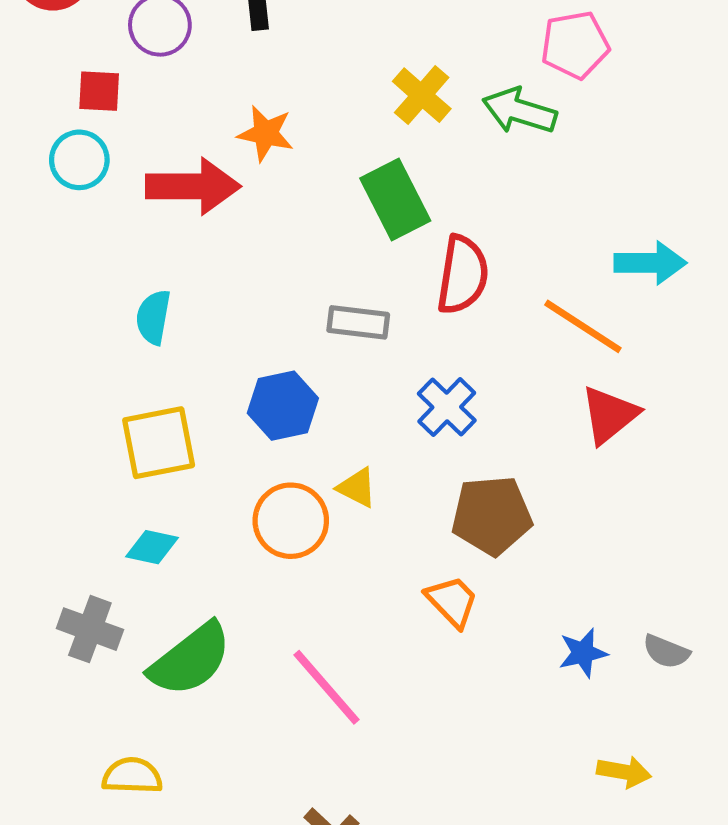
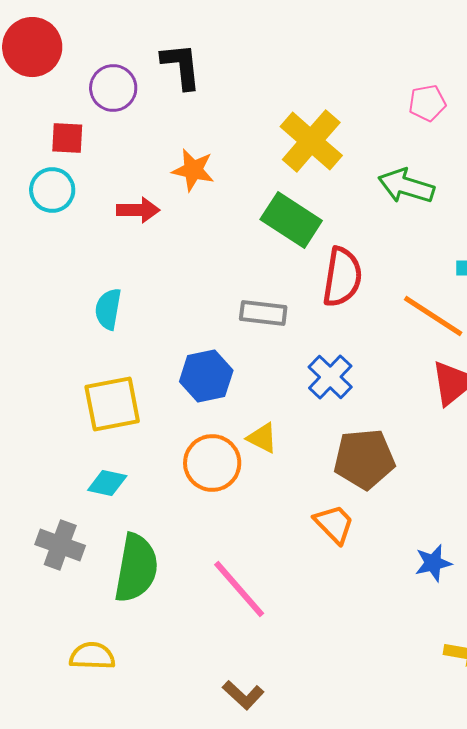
pink pentagon: (575, 45) -> (427, 103), size x0.7
yellow cross: (422, 95) -> (311, 141), size x1.4
green arrow: (519, 111) -> (406, 186), moved
red arrow: (193, 186) -> (138, 210), size x0.6
green rectangle: (395, 199) -> (291, 220), turned -30
green semicircle: (190, 659) -> (136, 568), turned -42

